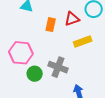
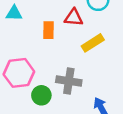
red triangle: (72, 19) -> (74, 17), turned 35

